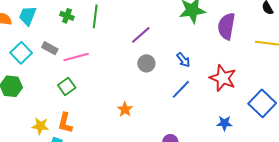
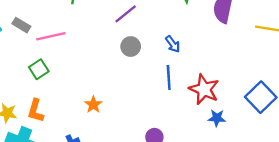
red star: (223, 78) -> (204, 89), moved
blue line: (181, 89) -> (169, 78), turned -50
orange star: (125, 109) -> (93, 105), moved

